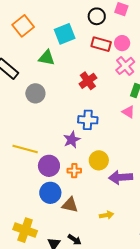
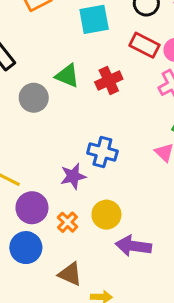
green triangle: (47, 58) -> (67, 76), moved
red cross: (88, 81) -> (109, 81), moved
orange cross: (74, 171) -> (68, 222), turned 32
brown triangle: (70, 205) -> (70, 274), moved

